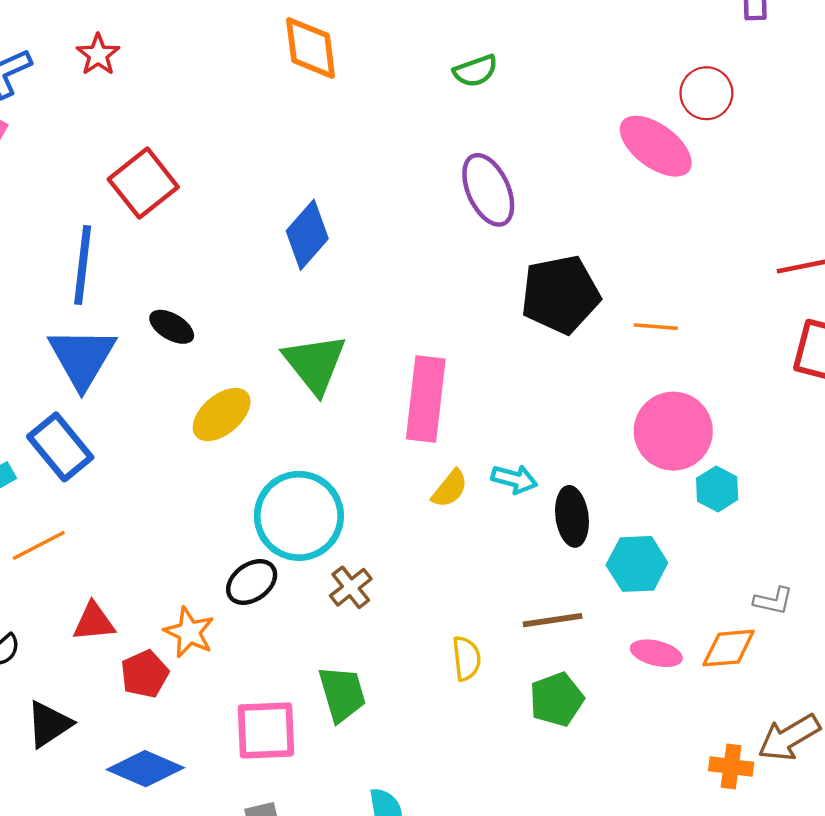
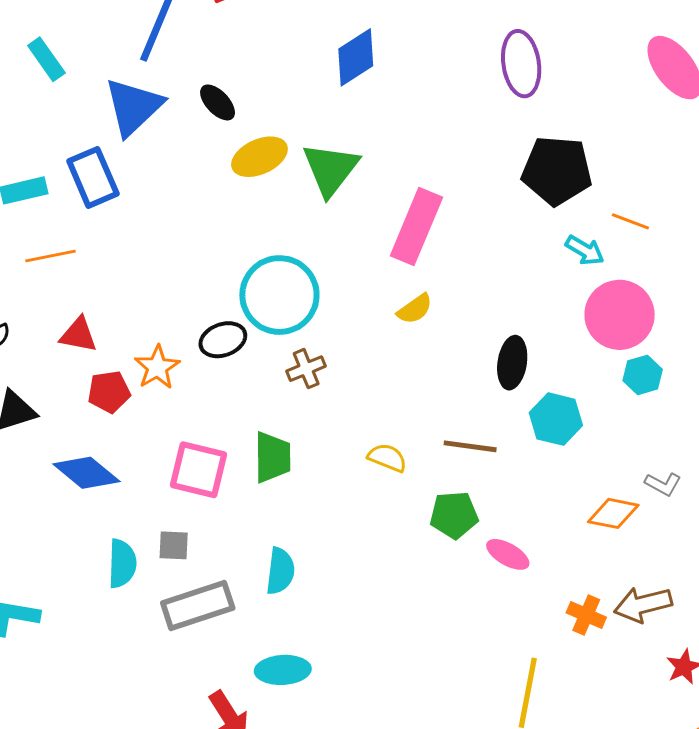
yellow ellipse: (222, 414) -> (259, 157), moved
cyan arrow: (514, 479) -> (585, 250), moved
pink ellipse: (656, 653) -> (508, 554), moved
yellow semicircle: (466, 658) -> (387, 458), turned -78

